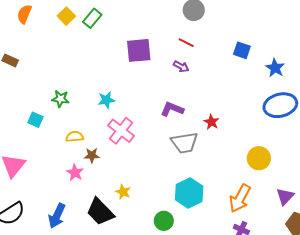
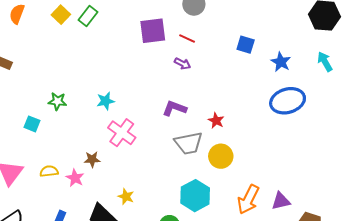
purple square: (139, 50) -> (153, 31), moved
yellow semicircle: (75, 137) -> (49, 171), moved
yellow circle: (259, 158) -> (221, 156), moved
purple triangle: (285, 197) -> (281, 201), moved, turned 36

